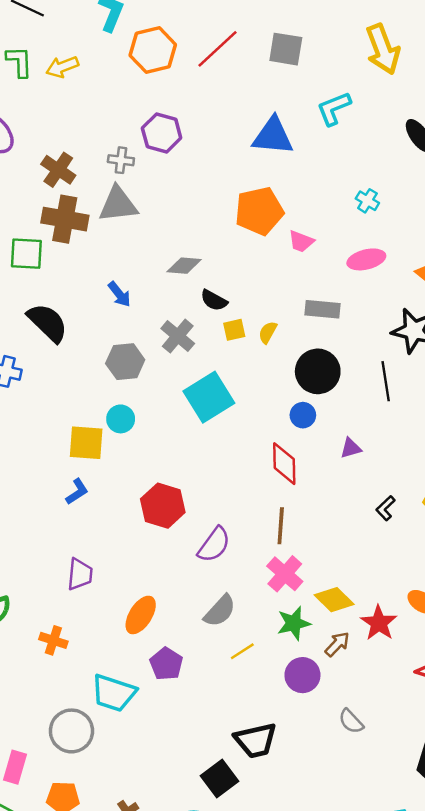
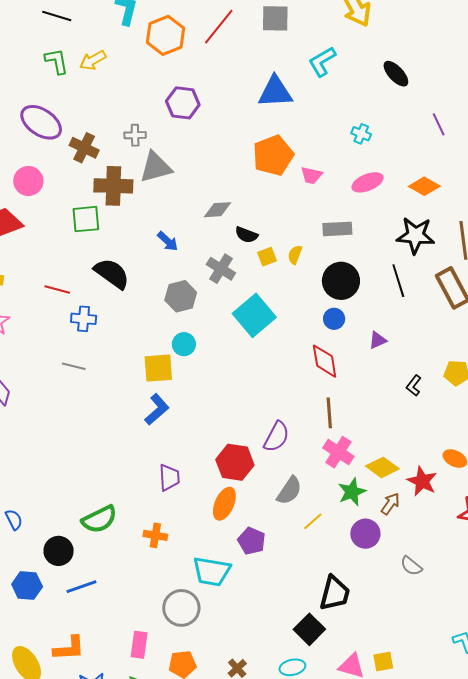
gray cross: (121, 160) -> (135, 135), moved
brown cross: (58, 170) -> (84, 148), moved
blue L-shape: (77, 492) -> (157, 409), size x1.4
red hexagon: (163, 506) -> (235, 462), moved
black trapezoid: (256, 740) -> (335, 593), turned -54

